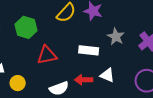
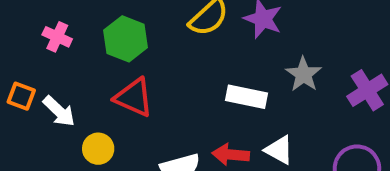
red triangle: (47, 55) -> (134, 97), moved, turned 30

